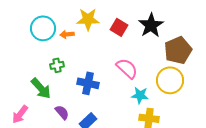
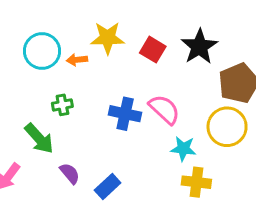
blue cross: (88, 83) -> (125, 114), moved

